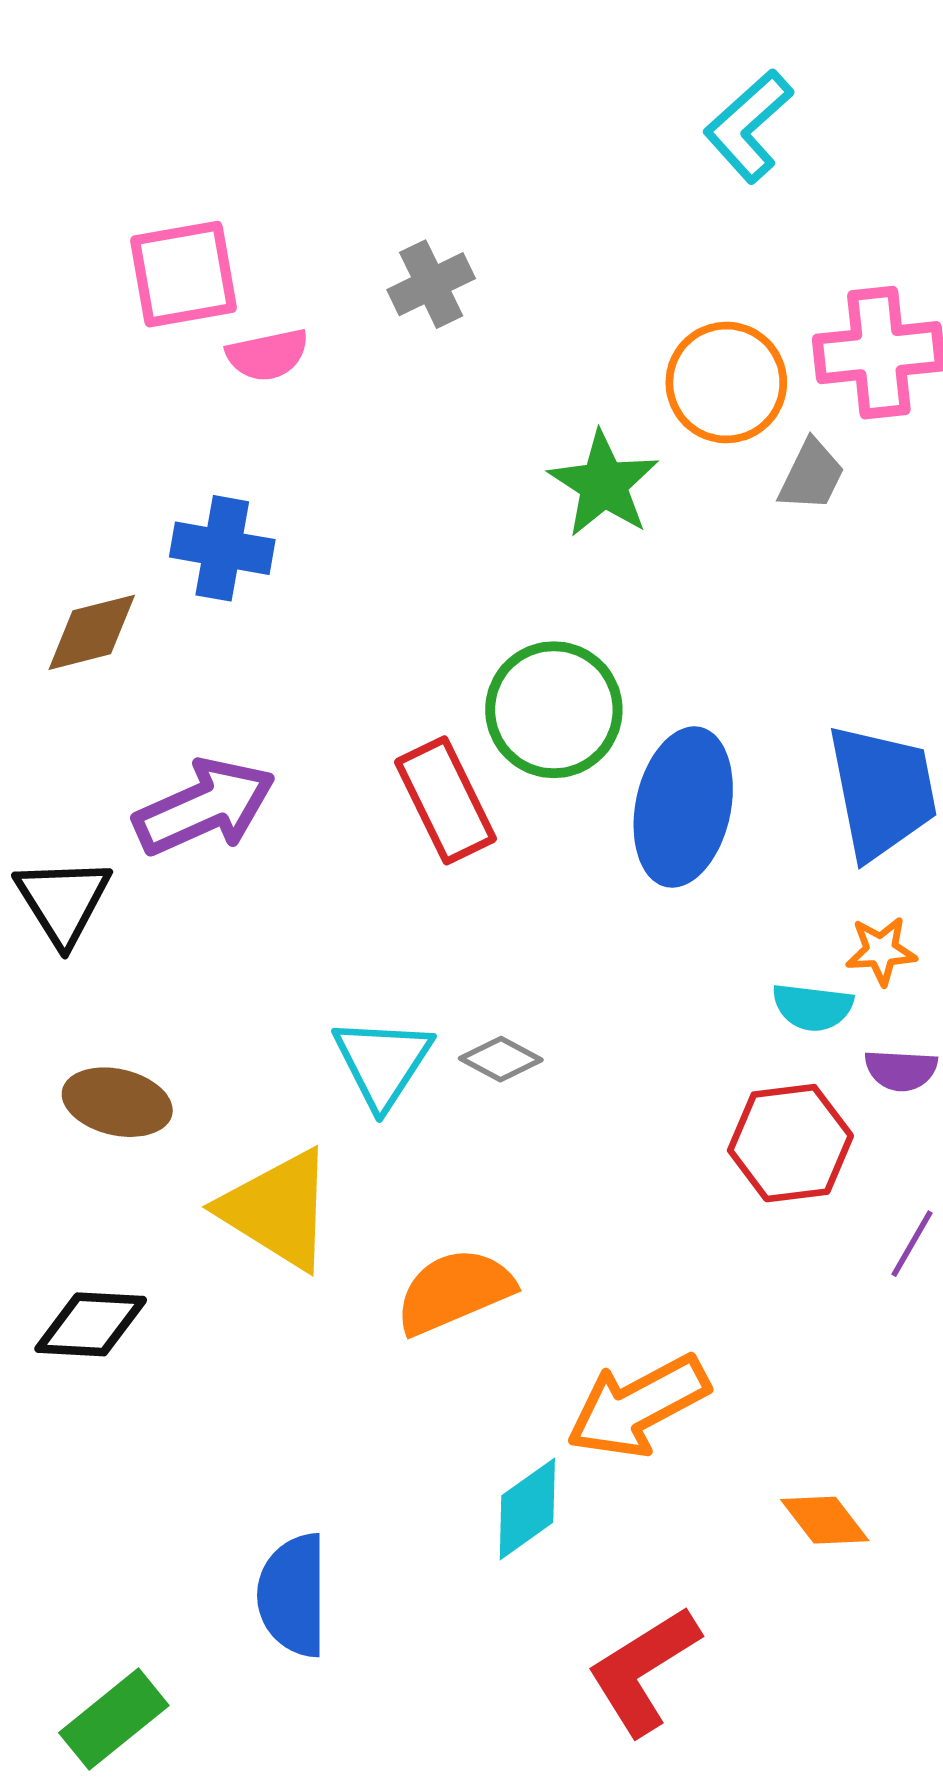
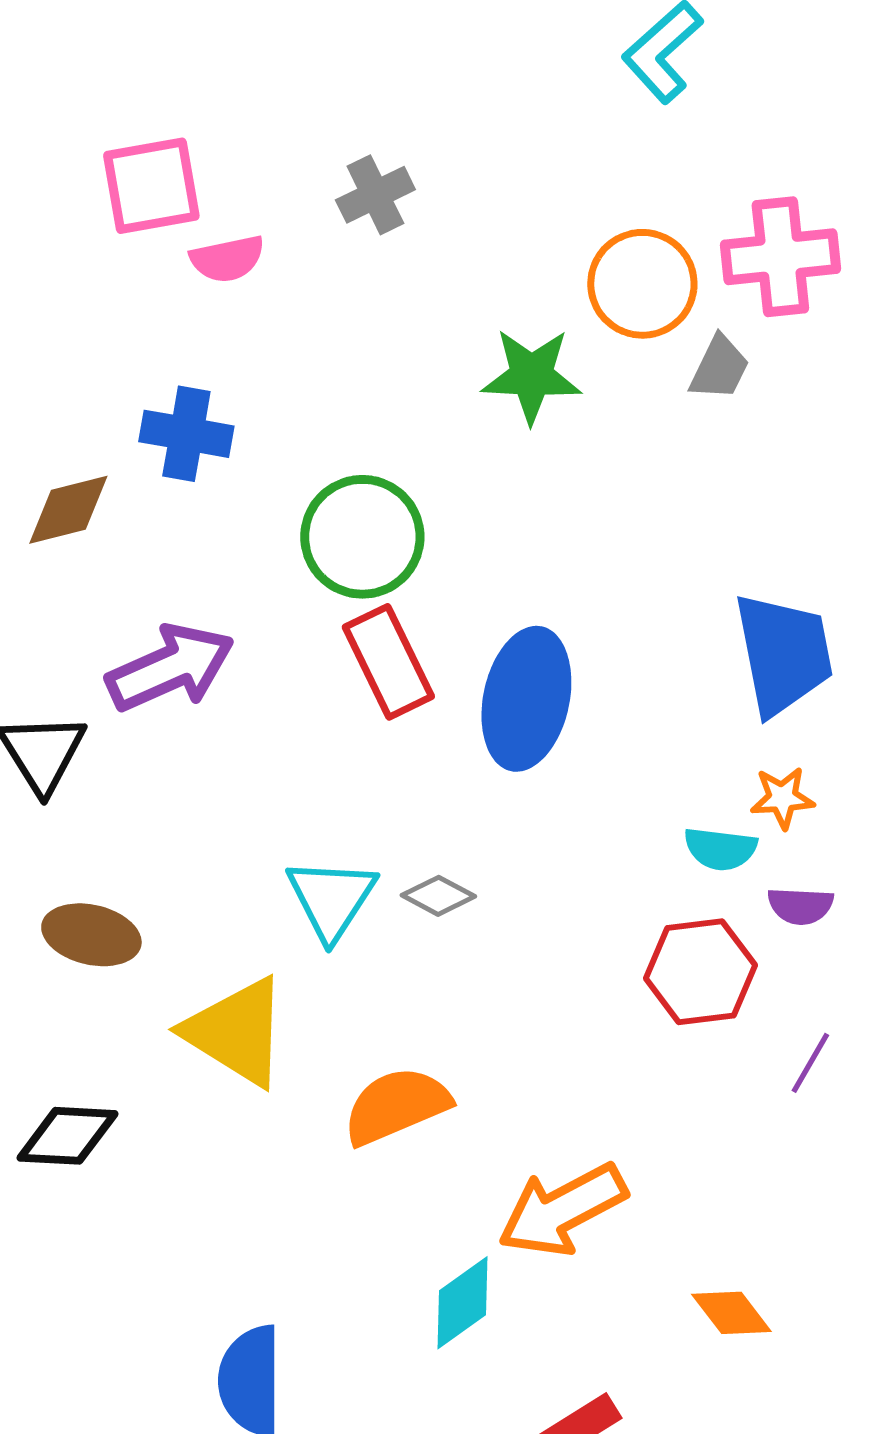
green star: (604, 484) -> (531, 376), turned -30
green circle: (554, 710) -> (362, 537), moved
blue ellipse: (683, 807) -> (526, 699), moved

